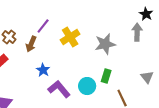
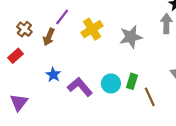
blue star: (43, 70) -> (53, 75), moved
green rectangle: (106, 76) -> (132, 81), moved

